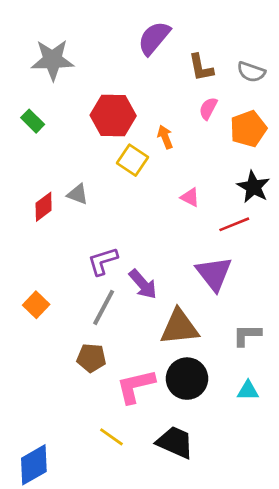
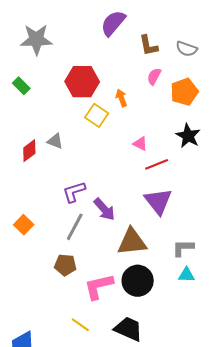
red line: (234, 224) -> (157, 164), moved
cyan triangle: (248, 391) -> (186, 275), moved

